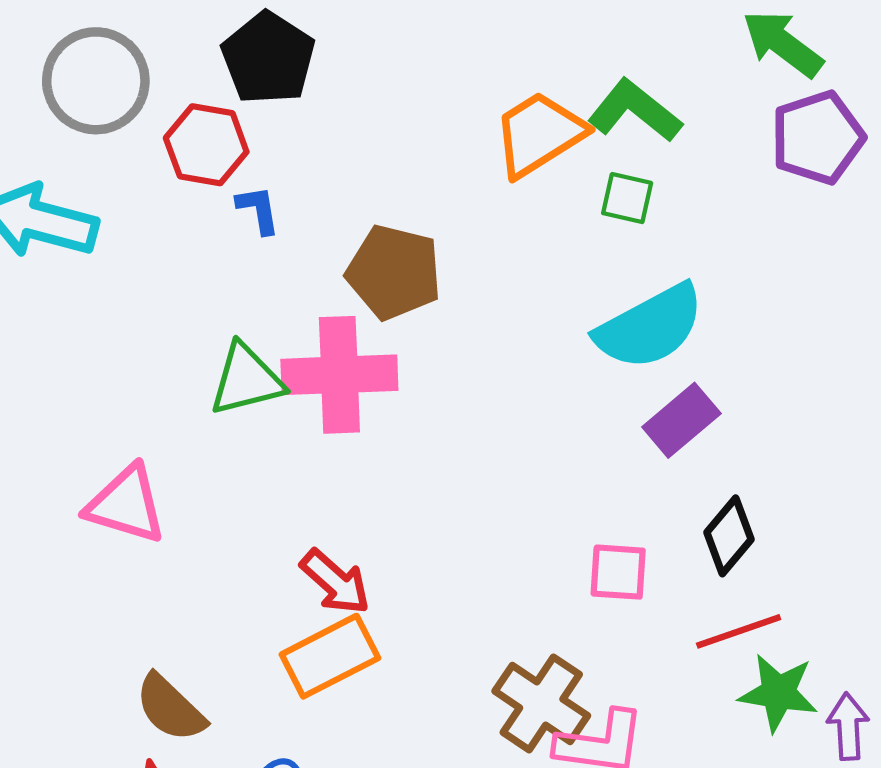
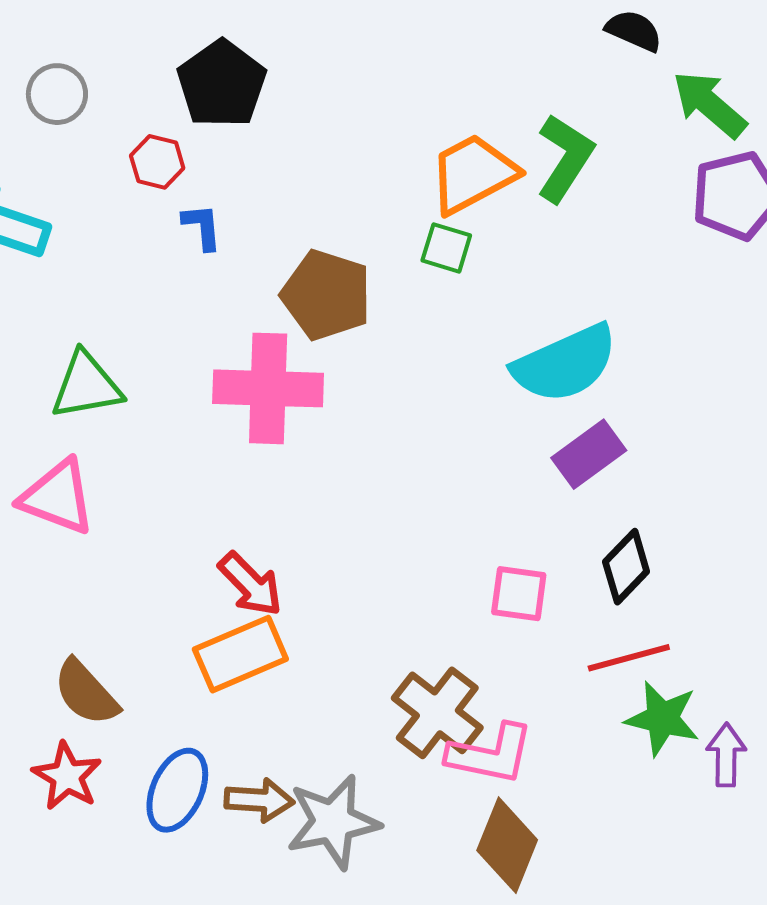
gray circle: (96, 81) -> (57, 94), size x0.6
green L-shape: (635, 111) -> (565, 158), turned 80
red hexagon: (206, 145) -> (157, 162), size x0.7
green square: (627, 198) -> (446, 248), moved
green triangle: (246, 380) -> (86, 386), moved

